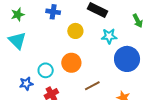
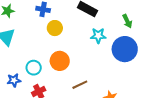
yellow circle: (75, 31) -> (55, 28), moved
blue circle: (127, 59) -> (125, 49), moved

